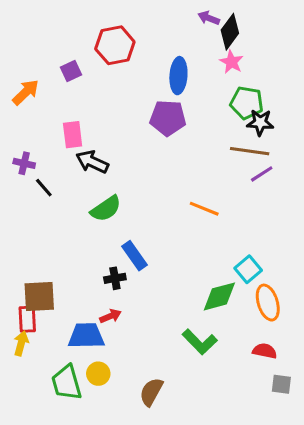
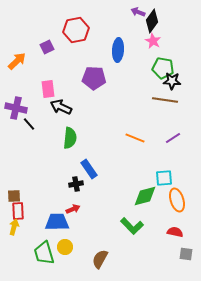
purple pentagon: (168, 118) -> (94, 78), moved
purple cross: (24, 163) -> (16, 108), size x1.5
purple line: (262, 174) -> (173, 138), moved
green semicircle: (106, 209) -> (70, 138), turned -50
cyan square: (248, 269) -> (164, 178), turned 36
brown square: (39, 296) -> (14, 196), moved, size x0.6

